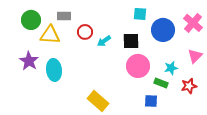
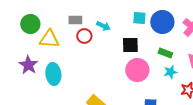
gray rectangle: (64, 16) -> (75, 20), moved
blue circle: (163, 30) -> (162, 22), moved
cyan arrow: (104, 41) -> (103, 26), moved, turned -120
green rectangle: (161, 83) -> (165, 53), moved

